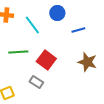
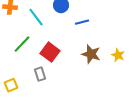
green line: (18, 52) -> (22, 44), turned -42
gray rectangle: (36, 82) -> (40, 74), turned 40

